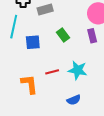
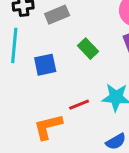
orange L-shape: (29, 84) -> (48, 127), turned -90

